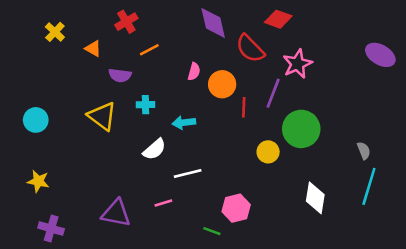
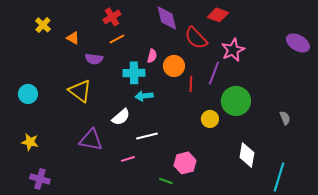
red cross: (126, 22) -> (112, 17), moved
cyan cross: (146, 105) -> (134, 73), moved, size x1.5
cyan line: (369, 186) -> (279, 177), moved
purple triangle: (116, 213) -> (91, 140), moved

